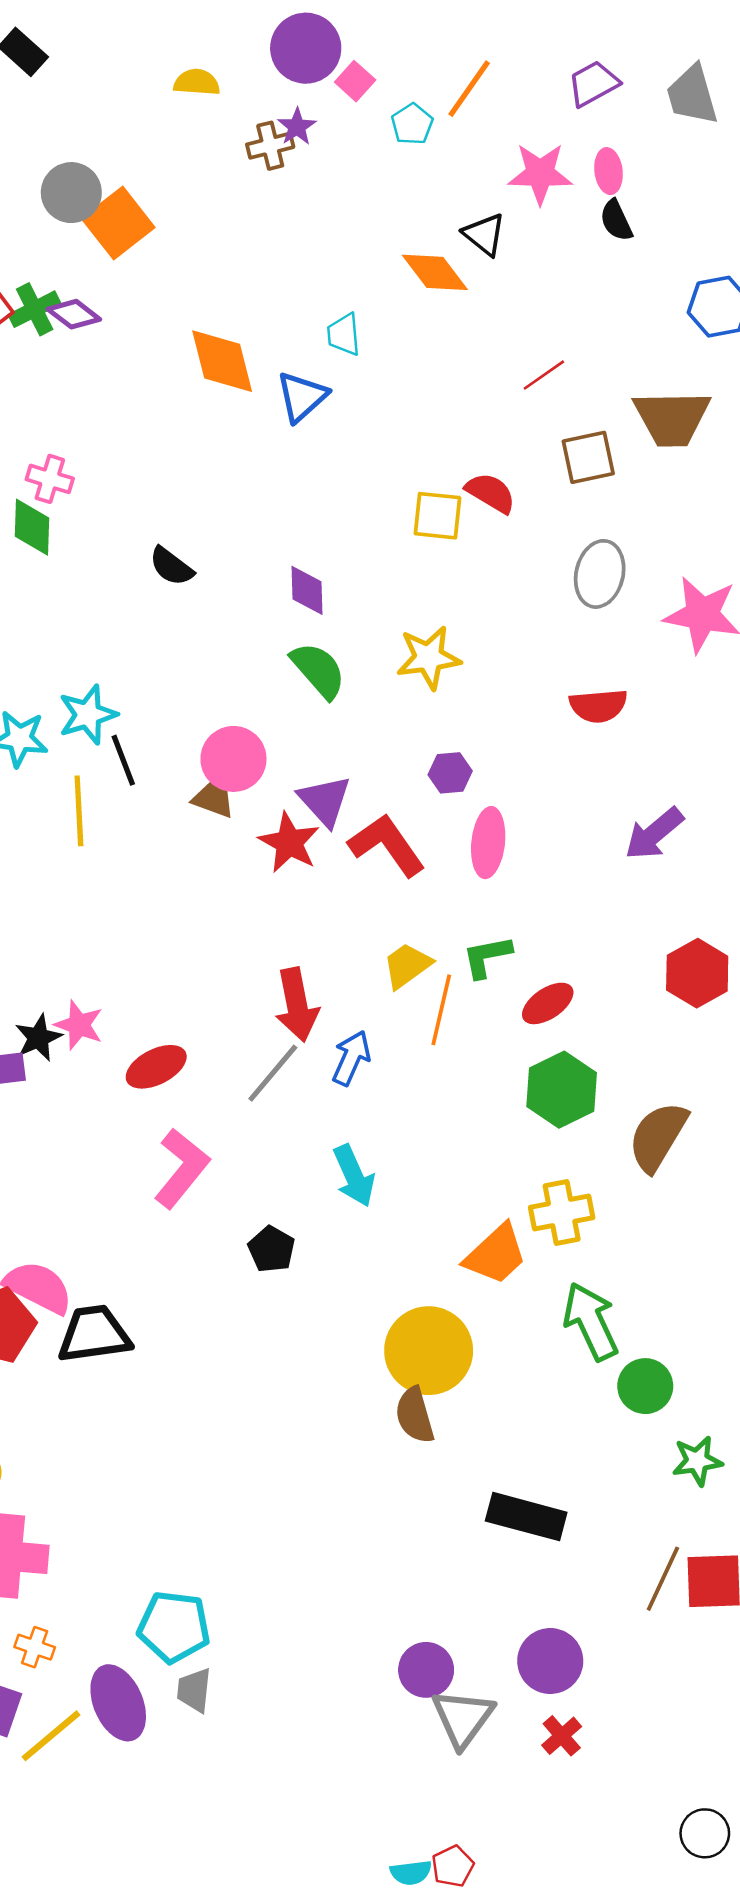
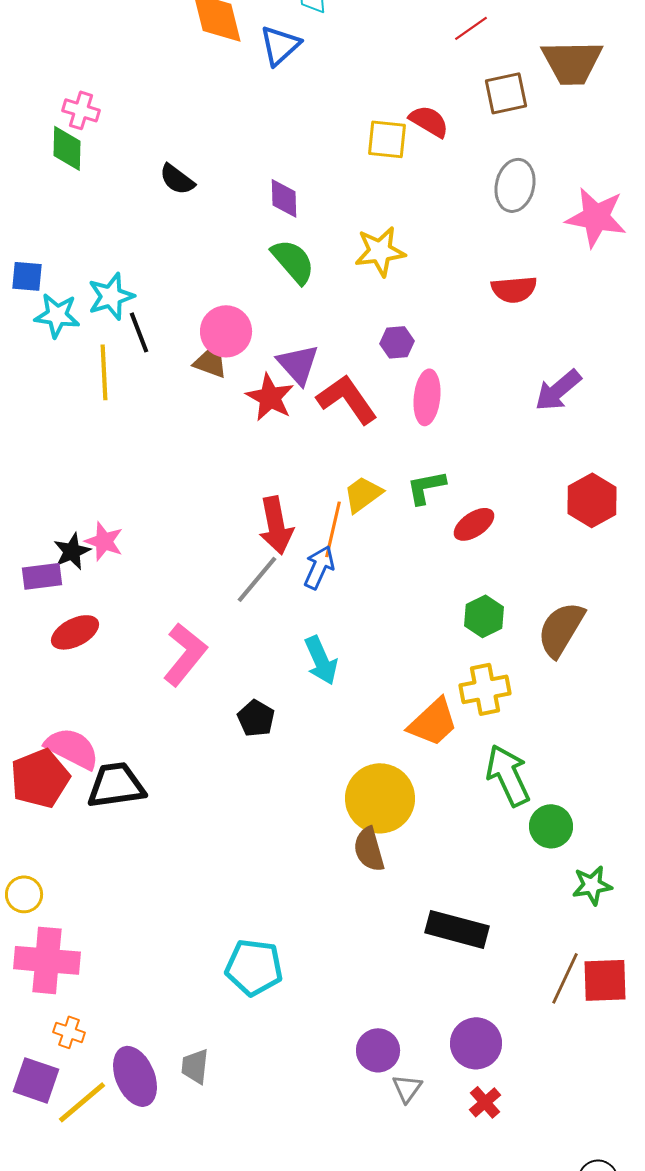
orange line: (441, 1010) -> (333, 529), moved
red ellipse: (156, 1067) -> (75, 632), moved
green hexagon: (562, 1090) -> (484, 616), moved, size x0.7
cyan pentagon: (174, 1627) -> (254, 967), moved
gray triangle: (463, 1718) -> (407, 1088), size x0.6

